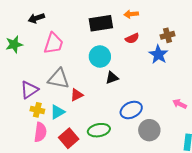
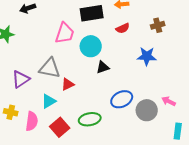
pink trapezoid: (53, 43) -> (65, 33), moved
blue star: (158, 54) -> (147, 56), moved, turned -30
pink arrow: (180, 104) -> (169, 101), moved
yellow cross: (37, 110) -> (11, 112), moved
gray circle: (149, 130) -> (147, 110), moved

